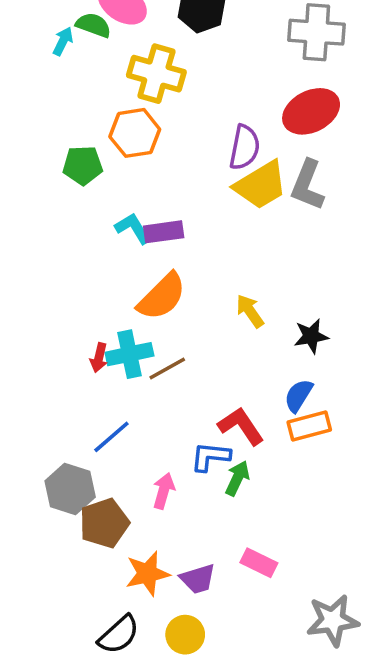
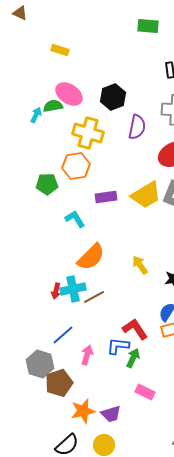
green semicircle: (93, 25) -> (53, 106), turned -30
purple semicircle: (245, 147) -> (137, 127), moved
purple rectangle: (164, 232) -> (106, 197), moved
pink arrow: (164, 491) -> (87, 355), moved
pink rectangle: (259, 563) -> (145, 392), moved

